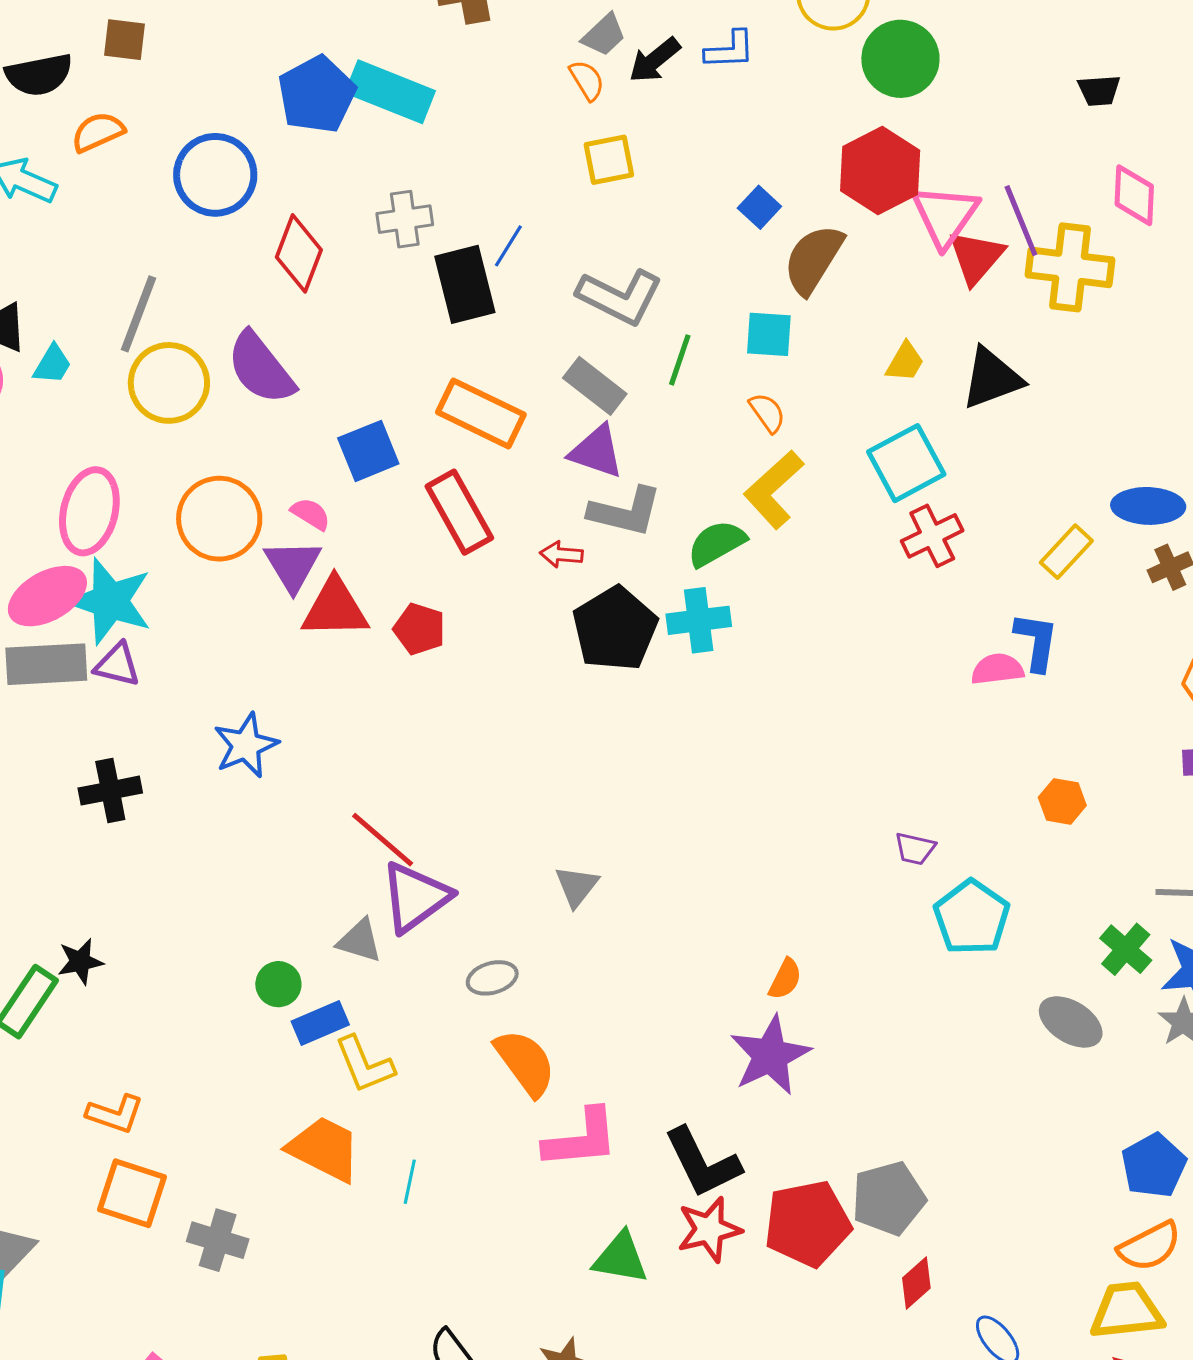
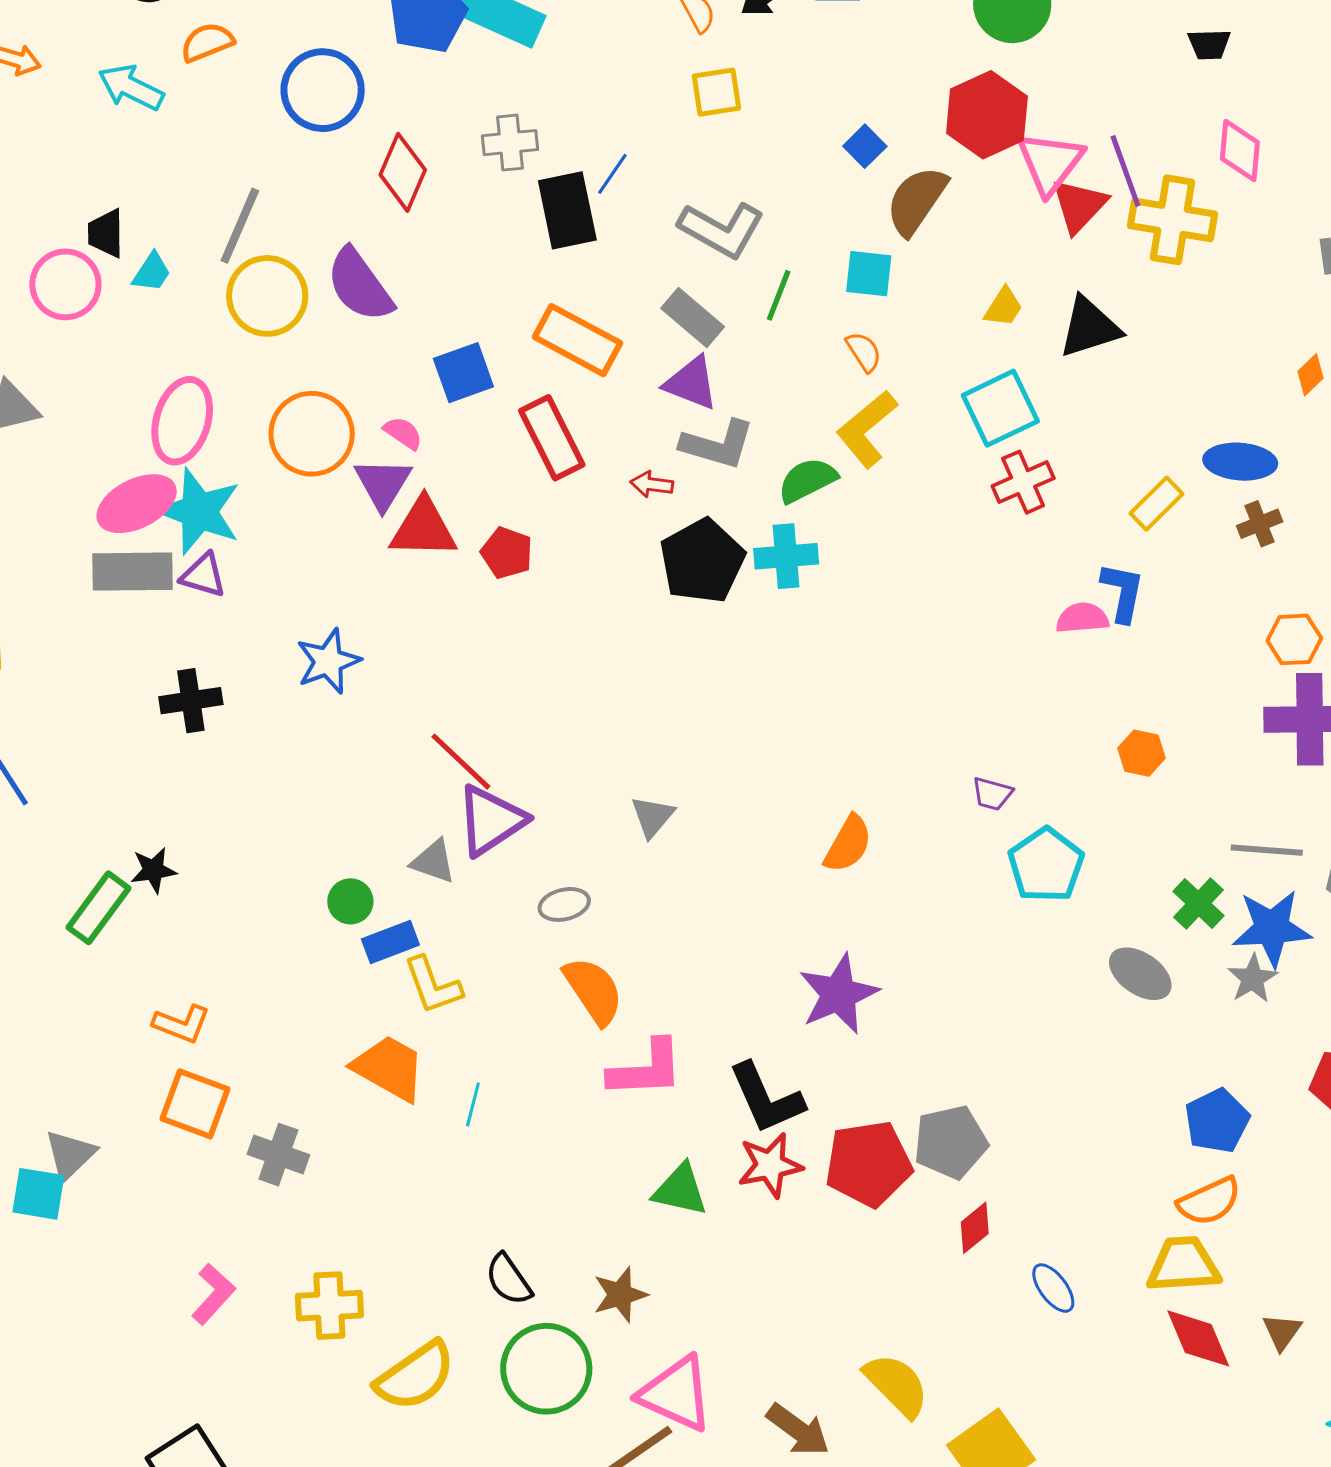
orange semicircle: (785, 979) -> (848, 844), moved, size x1.4

